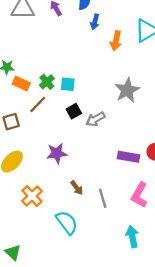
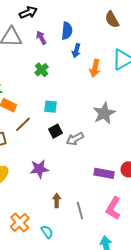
green cross: (47, 82) -> (42, 70), moved
brown arrow: (77, 188) -> (57, 200), turned -144
orange cross: (32, 196) -> (20, 222), moved
cyan semicircle: (67, 223) -> (47, 232), size x0.6

